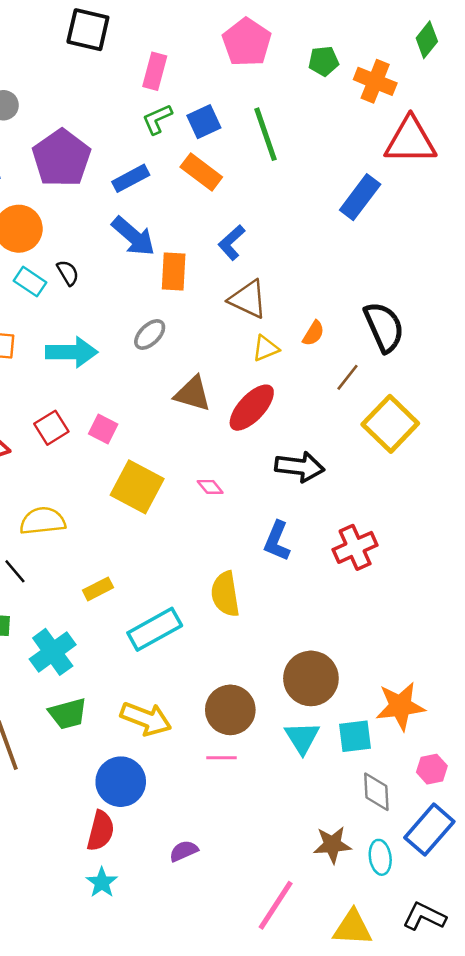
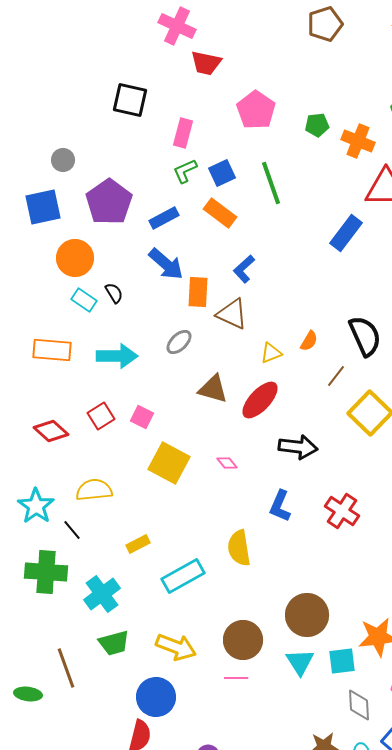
brown triangle: (248, 299) -> (232, 314), moved
red cross: (355, 547) -> (342, 511), turned -32

